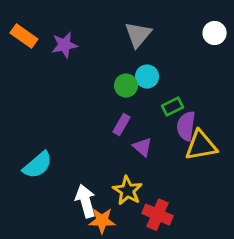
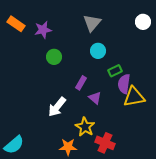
green circle: (126, 86) -> (54, 57), moved
cyan semicircle: (37, 165) -> (14, 145), moved
white arrow: (85, 201) -> (57, 107), moved, turned -125

